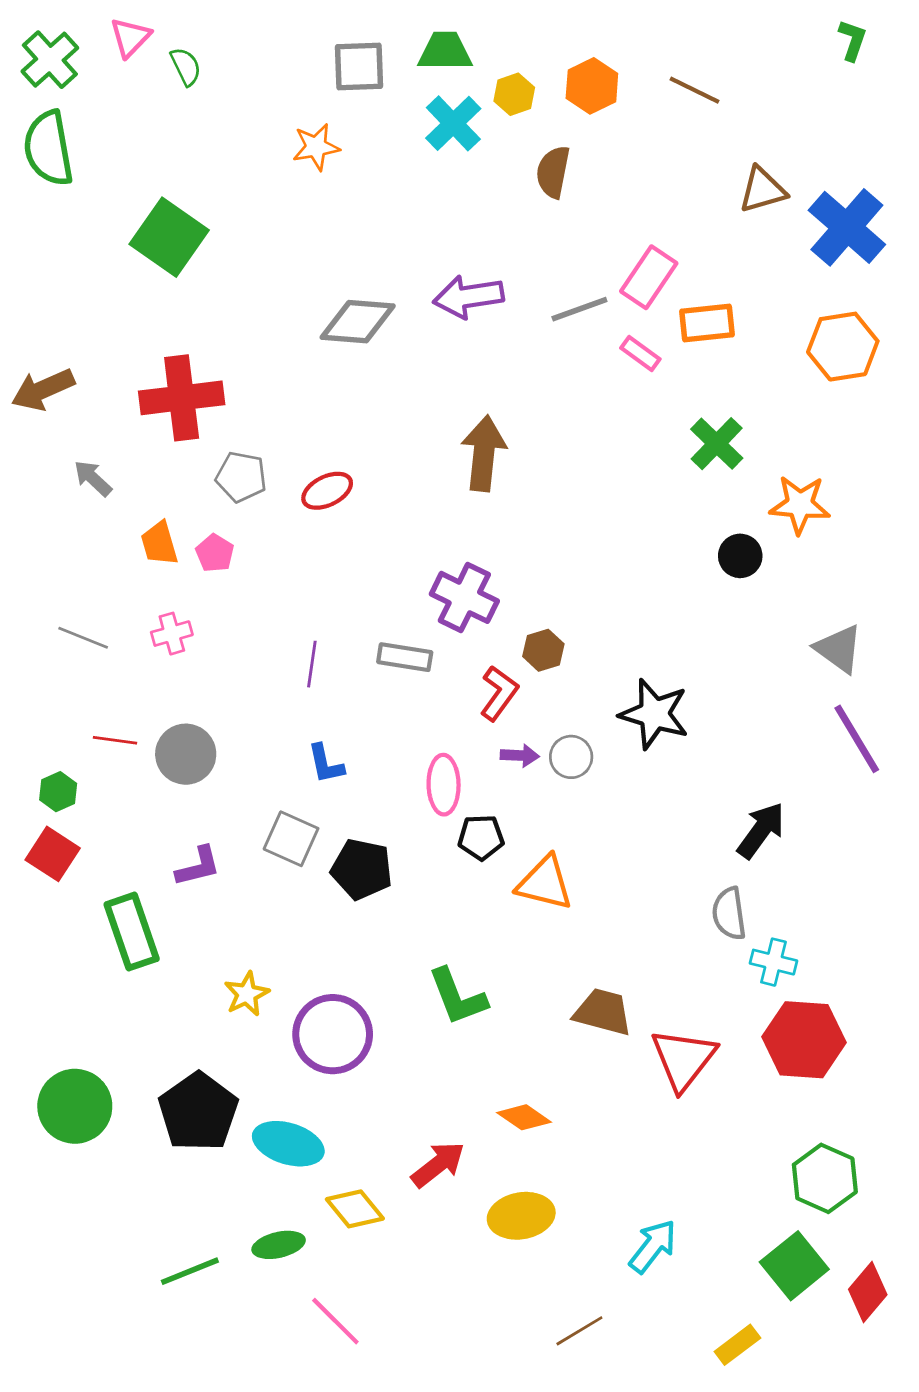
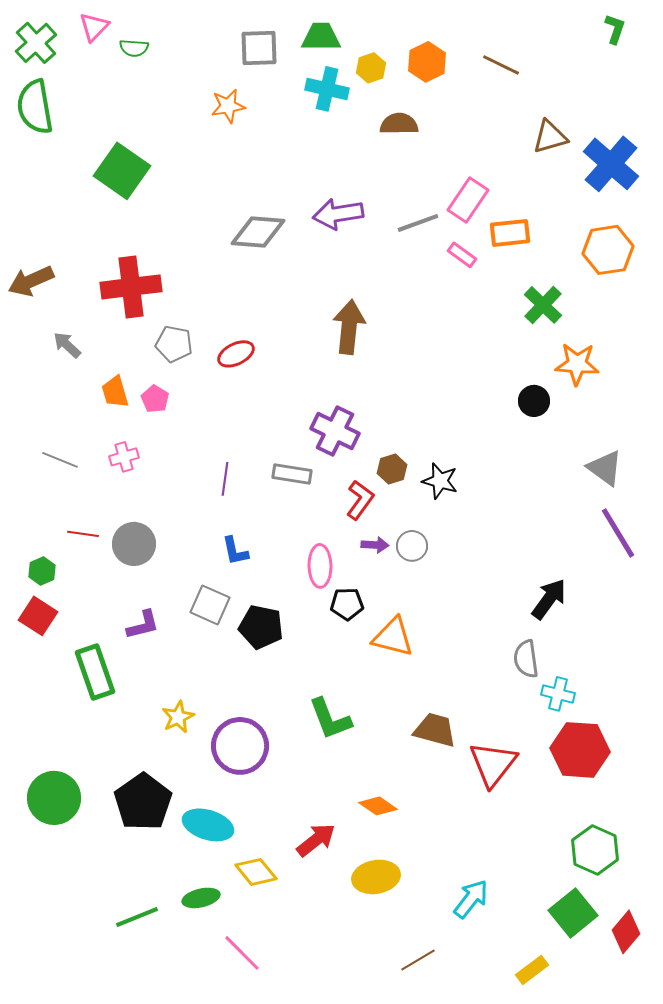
green semicircle: (186, 67) -> (134, 48), turned 120
cyan cross: (453, 123) -> (327, 89), turned -33
brown semicircle: (553, 172) -> (399, 124), turned 78
green cross: (717, 444) -> (543, 305), moved
black star: (654, 714) -> (440, 481), moved, size x0.7

